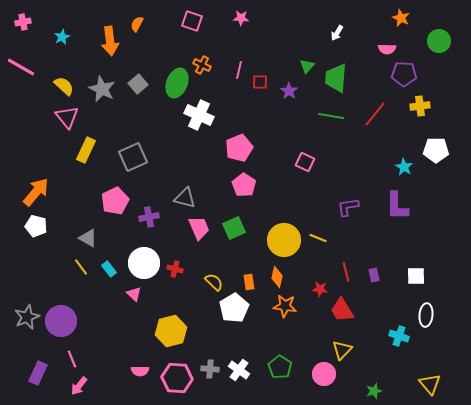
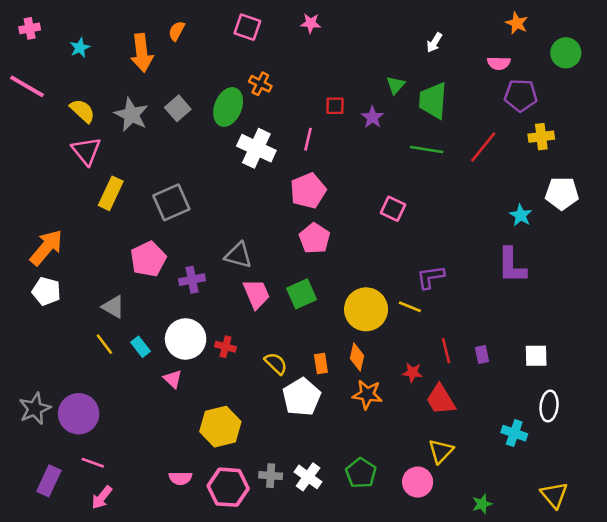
pink line: (239, 70) -> (308, 139), moved
purple L-shape: (348, 207) -> (430, 277), moved
pink line: (72, 359) -> (93, 463), turned -48

